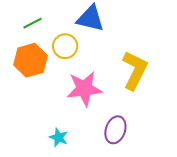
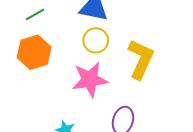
yellow circle: (65, 46) -> (96, 40), moved

